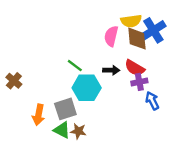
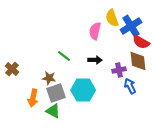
yellow semicircle: (131, 21) -> (112, 18), turned 78
brown diamond: (137, 39) -> (138, 61), moved
red semicircle: (135, 68) -> (141, 42), moved
cyan hexagon: (87, 88) -> (83, 90), moved
brown star: (78, 131) -> (49, 78), moved

